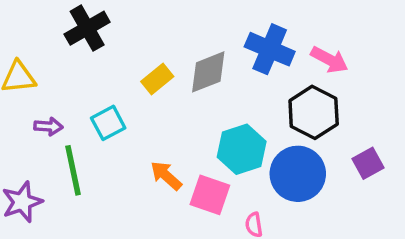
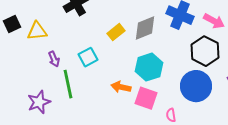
purple arrow: (48, 126) -> (54, 59), turned 63
cyan hexagon: (242, 149) -> (149, 67), moved
orange arrow: (166, 176) -> (121, 87), turned -30

